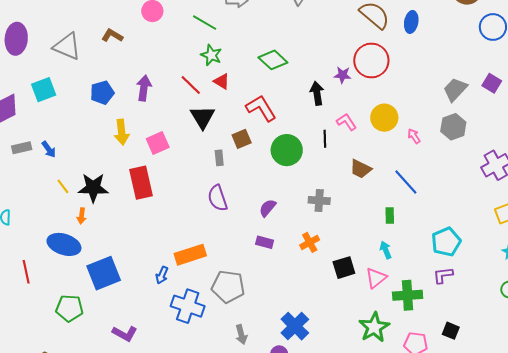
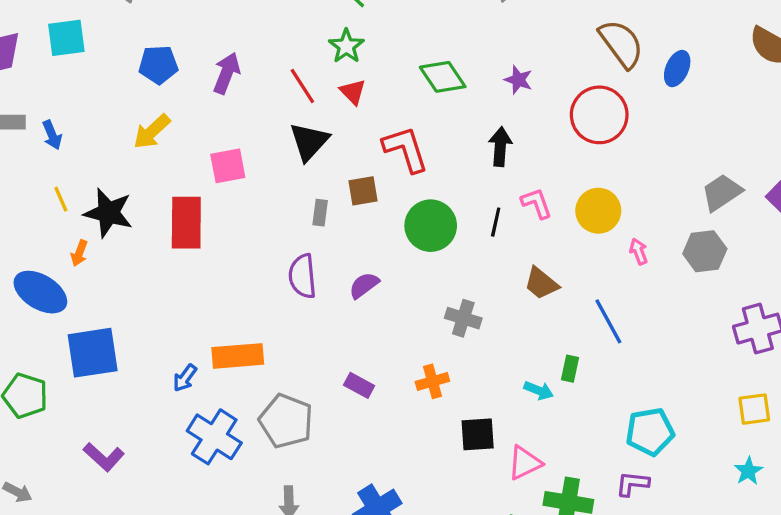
purple star: (343, 75) -> (518, 80), moved
yellow arrow: (122, 132) -> (152, 132), moved, turned 40
purple semicircle: (268, 208) -> (364, 285), moved
purple rectangle: (265, 242) -> (359, 385), moved
cyan arrow: (386, 250) -> (539, 390), moved, turned 120

